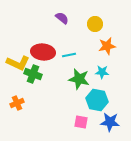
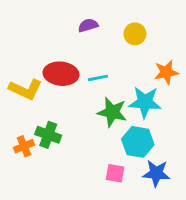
purple semicircle: (62, 18) -> (88, 25), turned -56
orange star: (107, 46) -> (166, 72), moved
cyan star: (102, 72) -> (145, 102), size x1.6
green cross: (33, 74) -> (48, 135), moved

